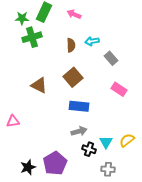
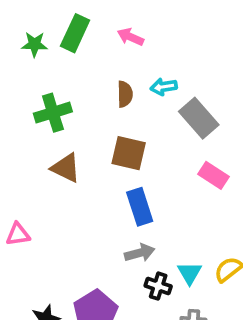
green cross: (32, 37) -> (53, 113), moved
gray rectangle: (111, 58) -> (199, 118), size x1.5
brown square: (73, 77) -> (129, 153), turned -36
blue rectangle: (79, 106) -> (140, 207), turned 66

